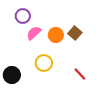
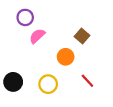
orange circle: (56, 35) -> (66, 57), moved
yellow circle: (44, 63) -> (48, 84), moved

